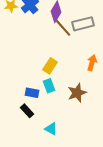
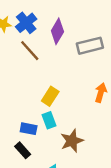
brown line: (63, 28) -> (30, 51), moved
brown star: (77, 93) -> (72, 141), moved

